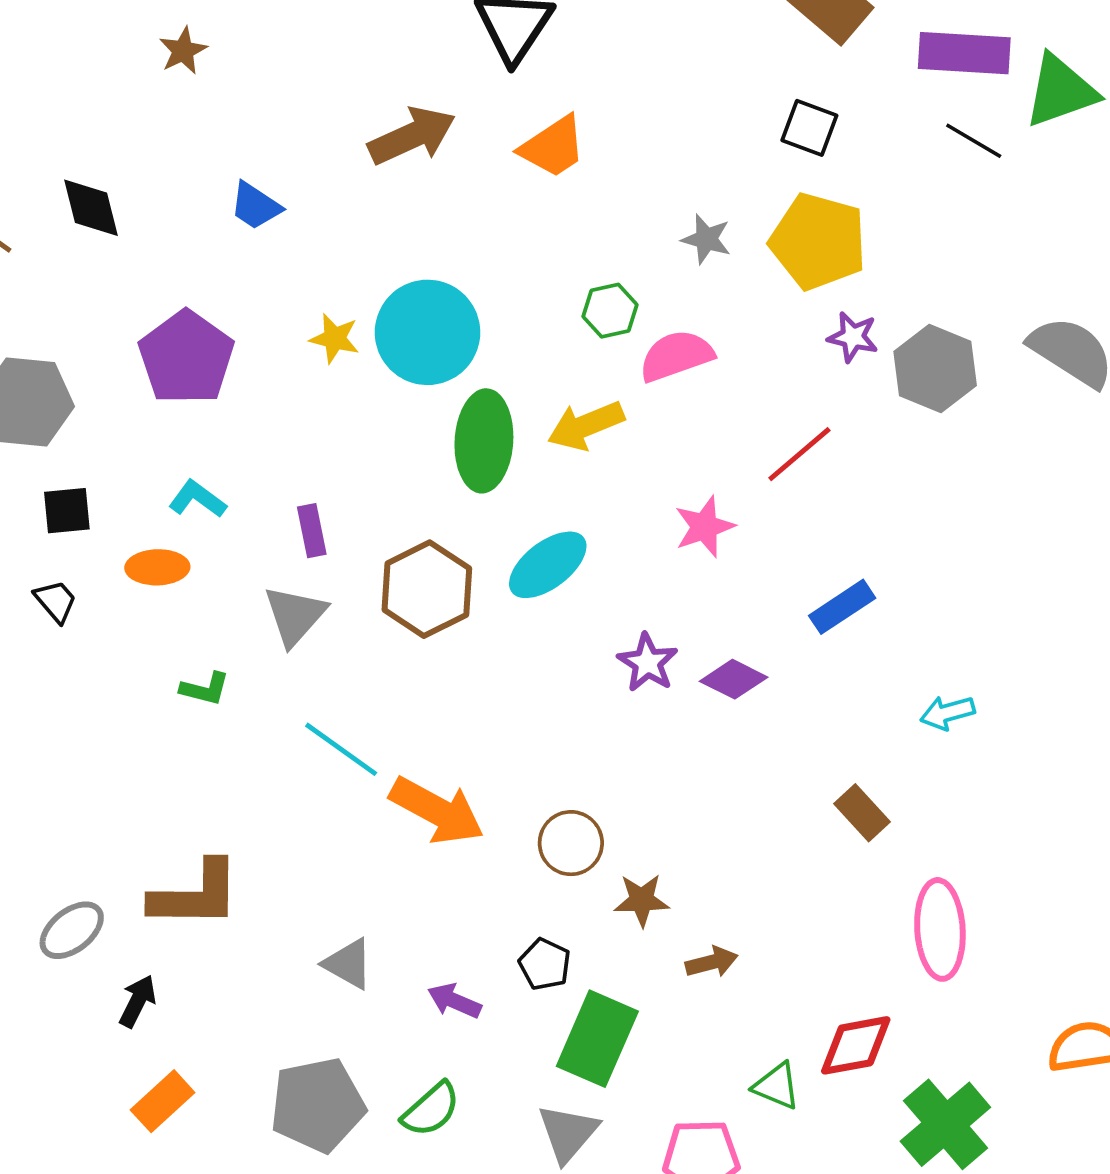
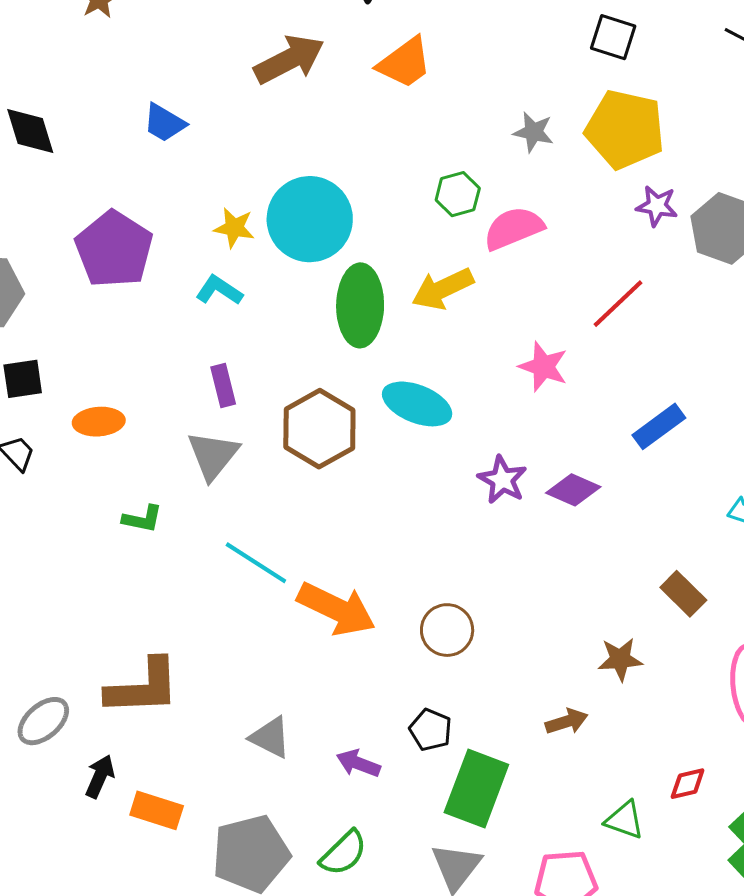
cyan L-shape: (197, 499) -> (219, 290), moved
pink star: (704, 527) -> (543, 367), turned -30
cyan ellipse: (548, 565) -> (417, 404), turned 62
brown star: (642, 900) -> (620, 659), moved
red diamond: (856, 1045) -> (688, 784), size x0.6
orange rectangle: (163, 1101) -> (157, 810), moved, turned 63

